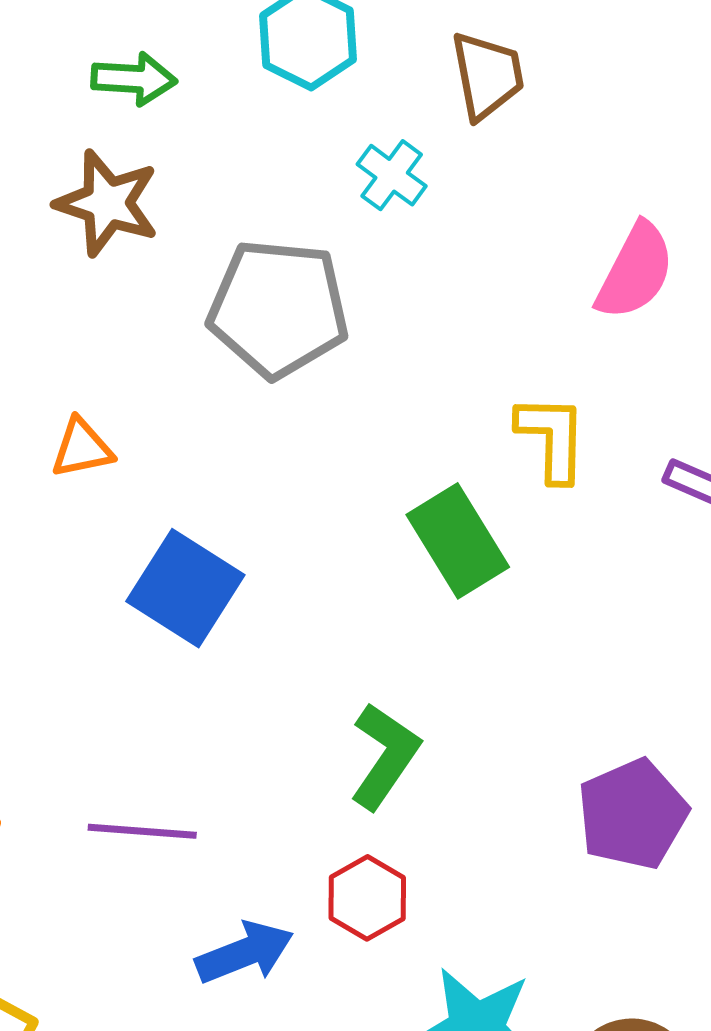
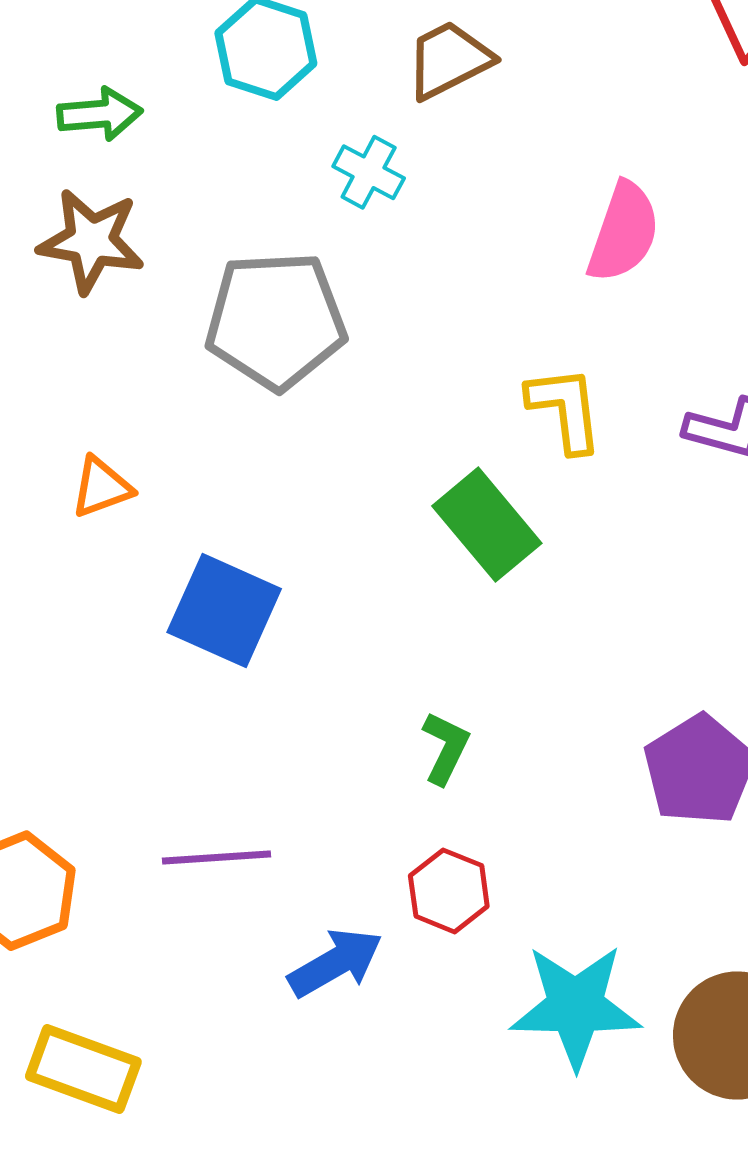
brown trapezoid: (487, 75) -> (449, 60), turned -98
green L-shape: (385, 756) -> (446, 748), size x0.7

